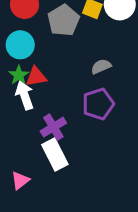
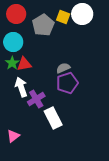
gray semicircle: (101, 66) -> (63, 68), moved
white arrow: (25, 95) -> (21, 87), moved
white rectangle: (55, 154) -> (53, 118), moved

